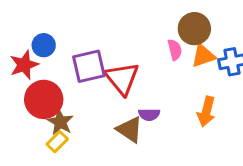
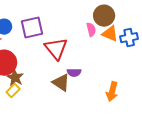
orange triangle: (203, 56) -> (110, 34), turned 42
purple square: (89, 66) -> (32, 28), moved
orange arrow: (206, 111) -> (112, 92), moved

